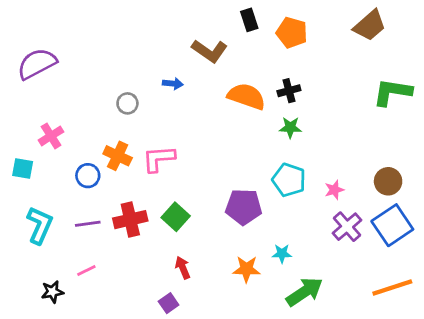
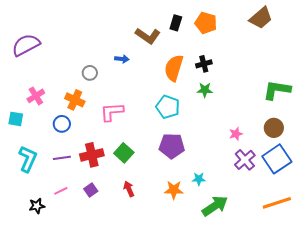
black rectangle: (249, 20) -> (176, 23), moved, turned 35
green L-shape: (392, 92) -> (277, 90), moved
orange semicircle: (246, 96) -> (174, 68), turned -92
orange cross: (118, 156) -> (75, 100), moved
cyan pentagon: (289, 180) -> (168, 107), moved
purple square: (169, 303) -> (91, 190), moved

